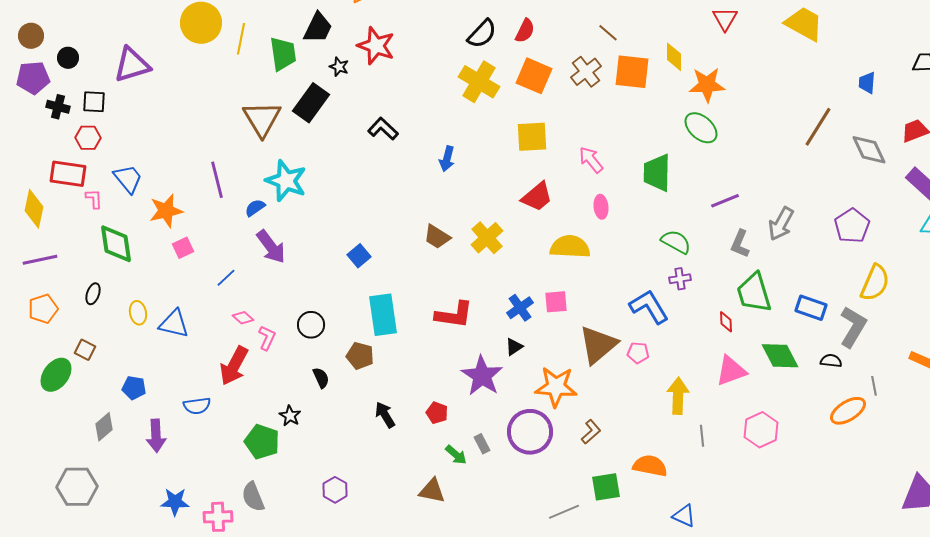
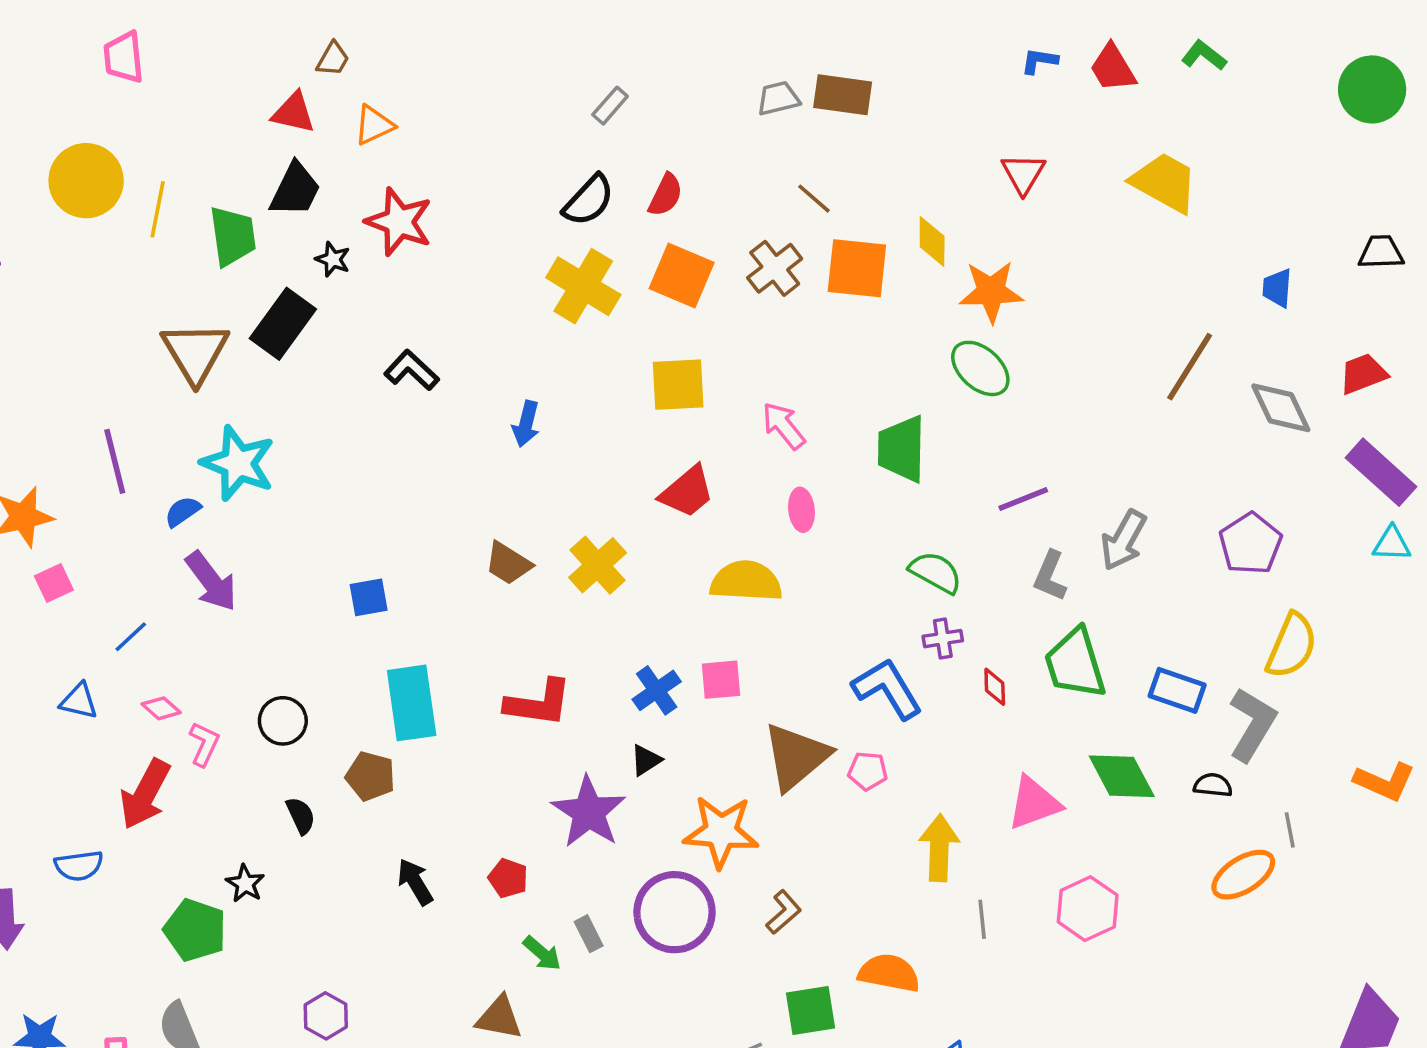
blue square: (359, 256) -> (369, 597), turned 30
red diamond: (726, 322) -> (995, 687), moved
blue triangle: (174, 324) -> (79, 701), moved, size x0.7

